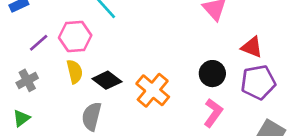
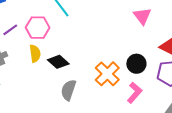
orange cross: (153, 90) -> (107, 74), moved
gray semicircle: (92, 116) -> (68, 90), moved

